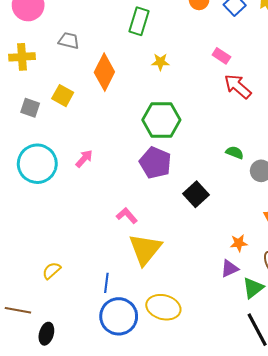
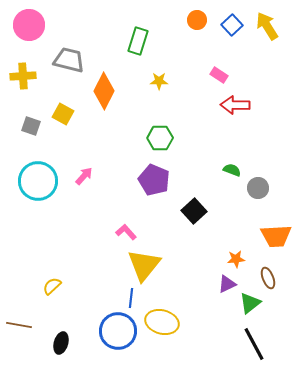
gray trapezoid: (69, 41) -> (69, 60), size x1.5
red arrow: (238, 86) -> (235, 105), turned -40
green hexagon: (161, 120) -> (160, 138), size x0.7
blue line: (106, 283) -> (131, 298), moved
black ellipse: (46, 334) -> (61, 343), moved

